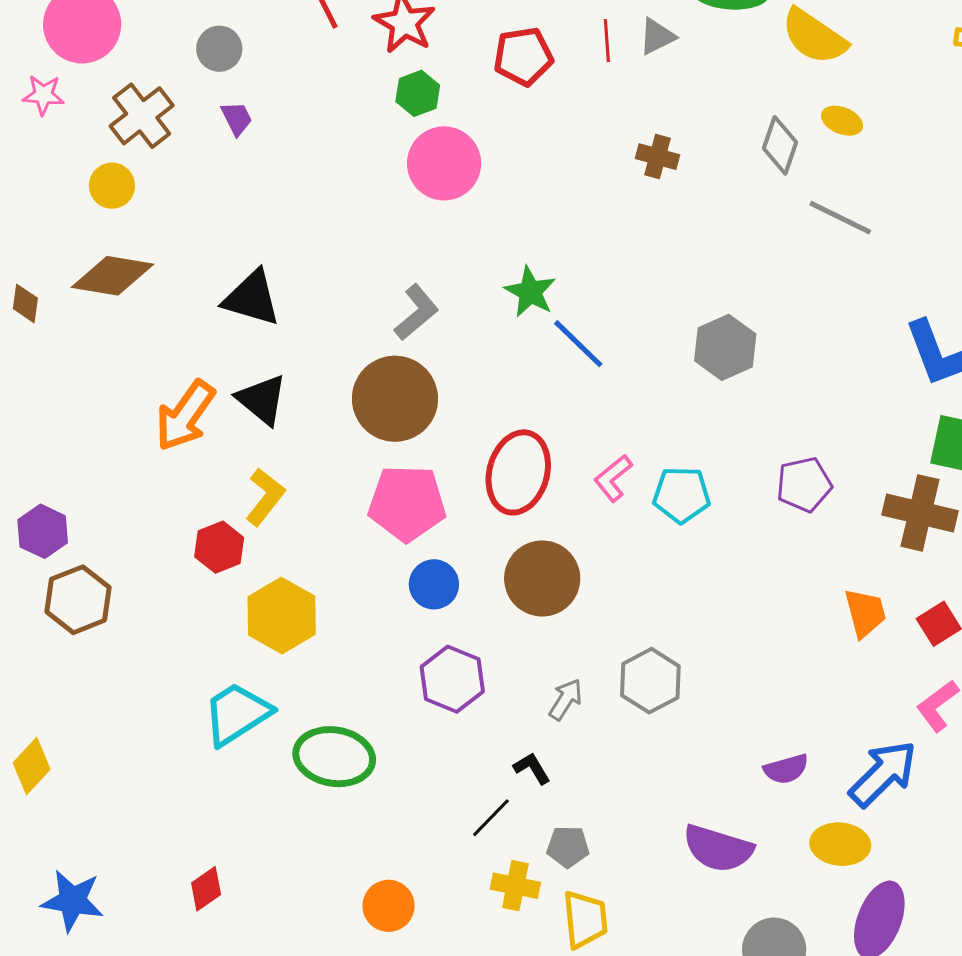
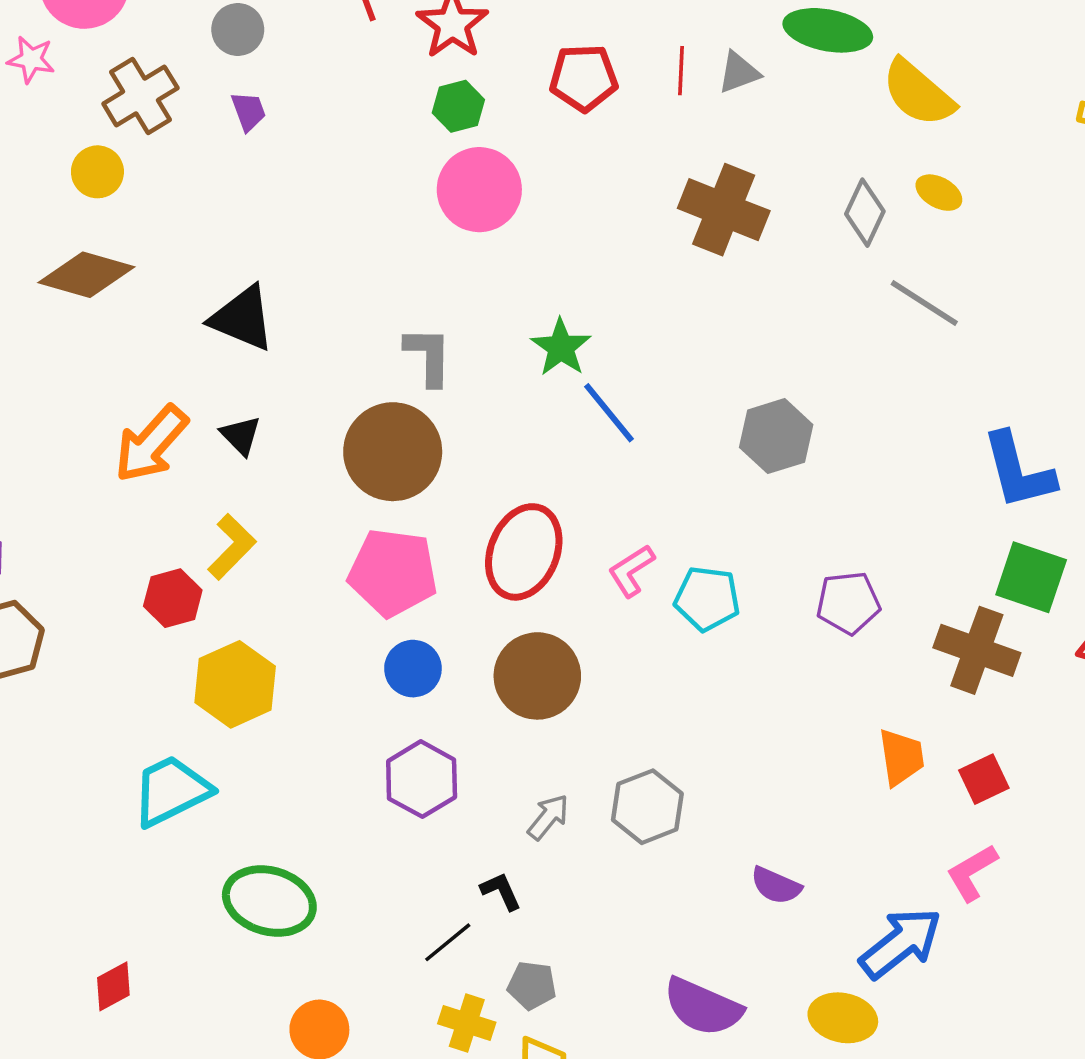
brown cross: (657, 157) -> (724, 210), size x1.8
gray L-shape: (416, 312) -> (428, 356), turned -56
black triangle: (262, 400) -> (241, 435), size x0.7
green ellipse: (334, 757) -> (269, 901), moved
purple semicircle: (786, 769) -> (776, 886), moved, turned 33

